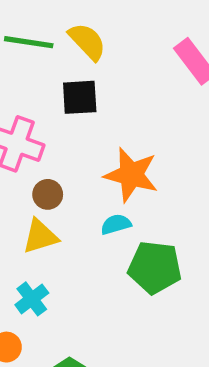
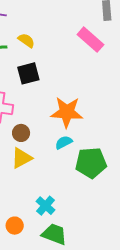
yellow semicircle: (87, 42) -> (26, 40), size x0.7
cyan cross: (32, 299) -> (45, 206), moved

